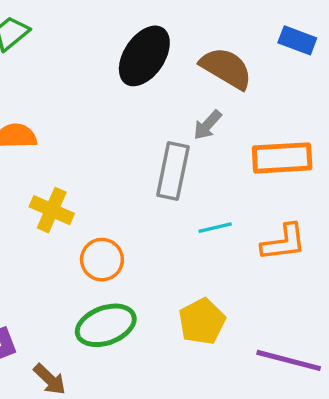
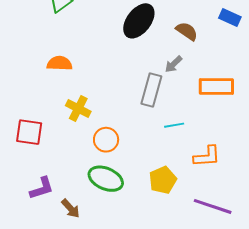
brown semicircle: (226, 68) -> (187, 31), size x0.7
orange L-shape: (284, 242) -> (207, 156), moved
green ellipse: (106, 325) -> (106, 179), turned 40

